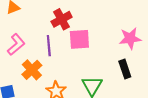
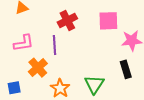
pink square: (79, 39) -> (108, 21), moved
pink L-shape: (16, 45) -> (24, 43), turned 30

